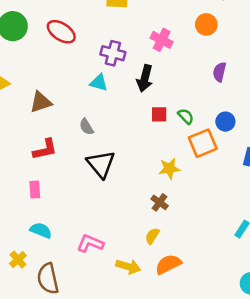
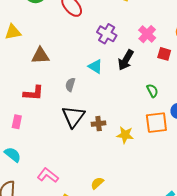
cyan triangle: (99, 83) -> (95, 66), moved
red square: (159, 114) -> (164, 54), moved
green semicircle: (186, 116) -> (152, 91), moved
gray semicircle: (86, 127) -> (70, 85), turned 32
brown cross: (160, 202) -> (99, 124), moved, turned 32

